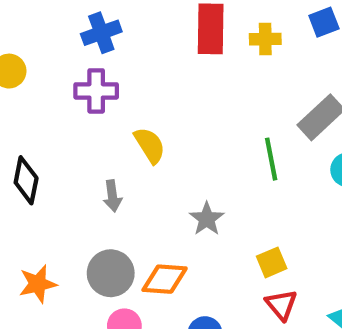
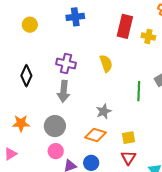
purple cross: (96, 91) -> (66, 63), moved
yellow semicircle: (150, 145) -> (106, 63), moved
gray arrow: (112, 196) -> (64, 91), size x1.5
orange diamond: (165, 279) -> (96, 135), moved

